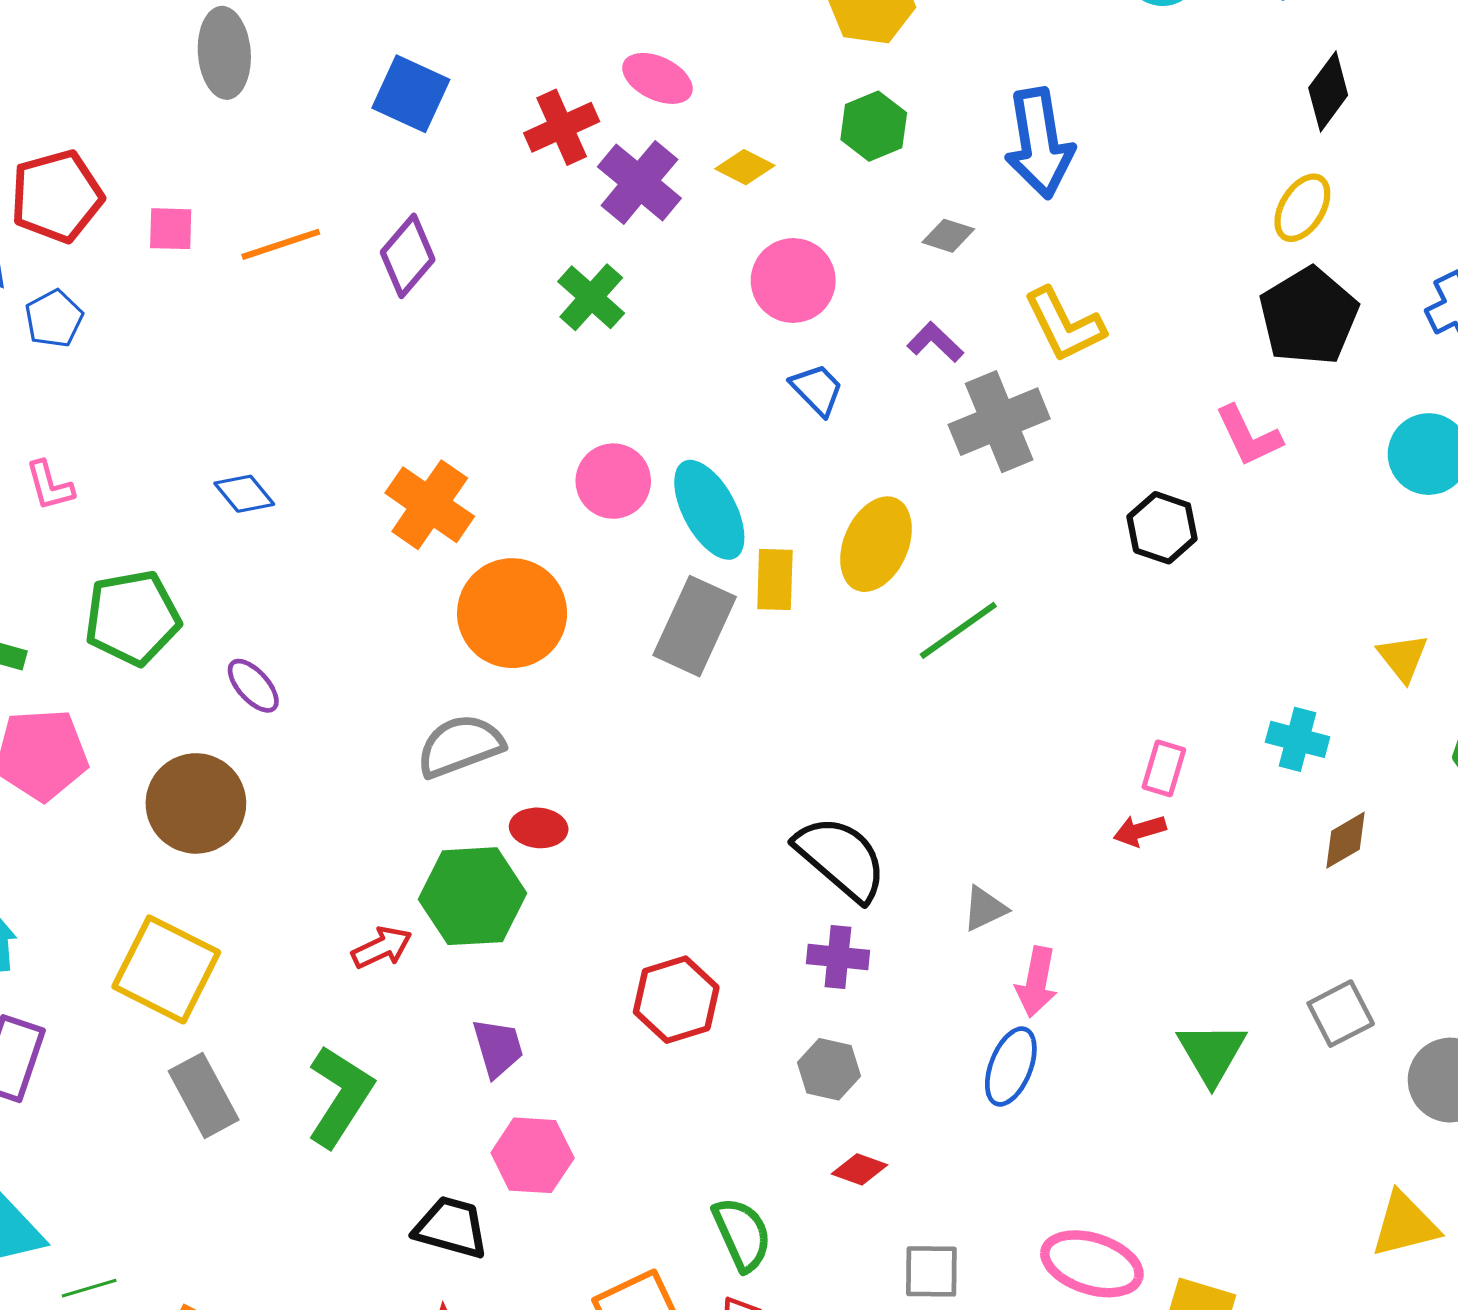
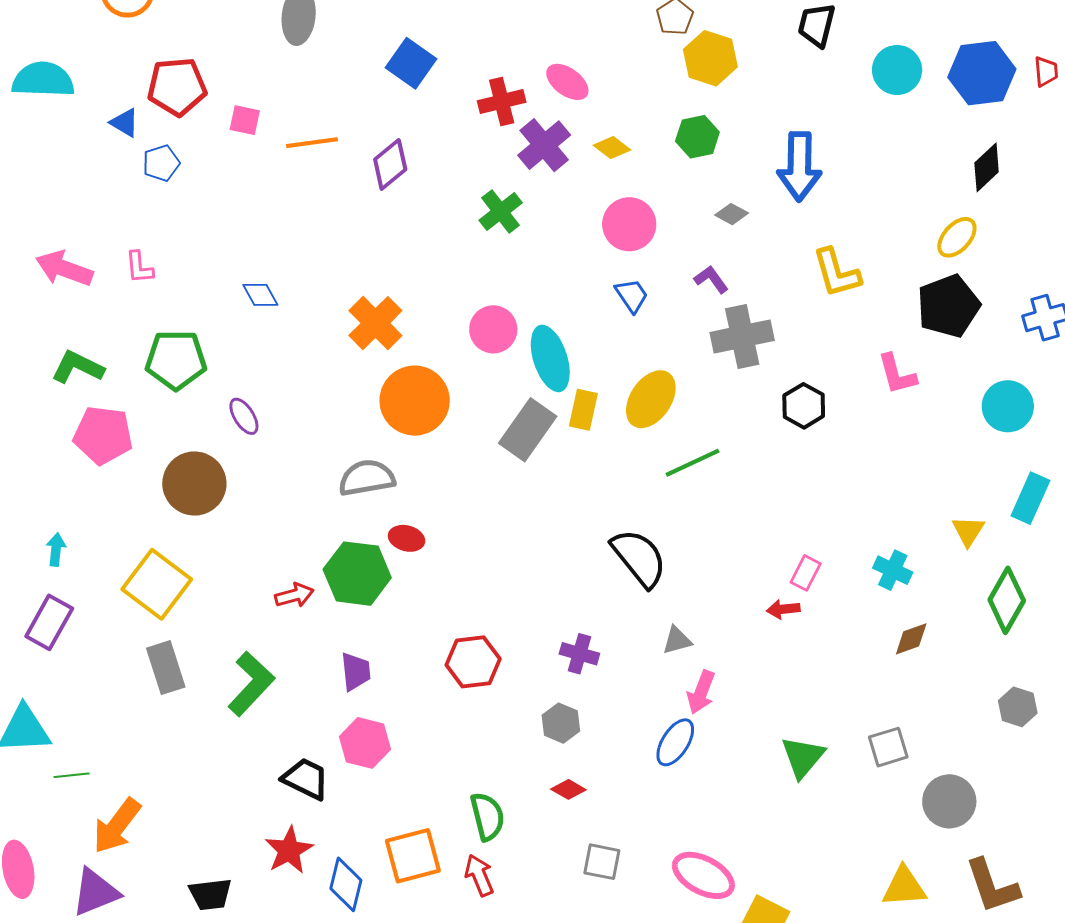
yellow L-shape: (1064, 325) -> (837, 273), moved
black hexagon: (1162, 528) -> (804, 406), moved
black semicircle: (841, 858) -> (639, 558), moved

